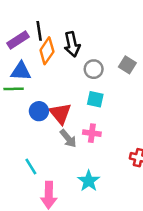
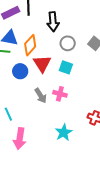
orange diamond: (47, 51) -> (30, 45), moved
red triangle: (60, 113) -> (42, 64), moved
cyan star: (89, 181) -> (64, 132), moved

